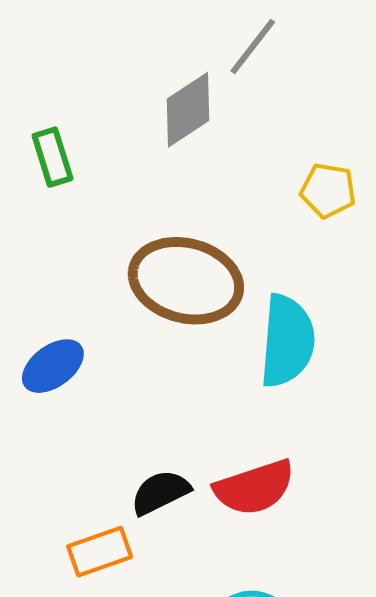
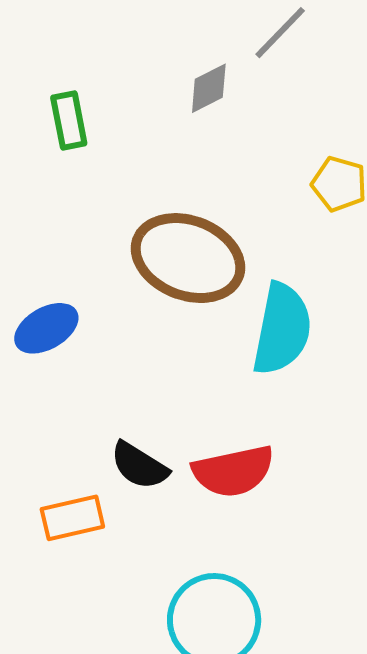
gray diamond: (188, 110) -> (209, 88), size x0.7
black semicircle: (160, 492) -> (139, 466), turned -128

